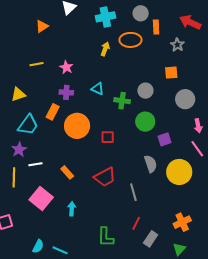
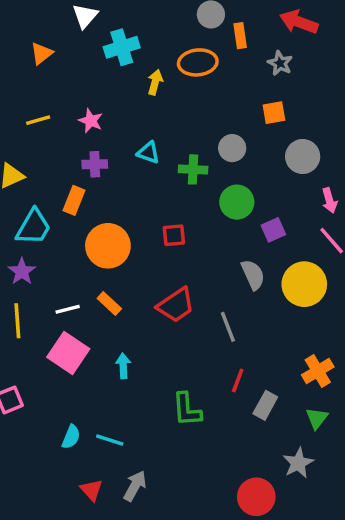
cyan cross: (105, 17) -> (122, 47), moved
orange circle: (77, 126) -> (108, 246), moved
white line: (35, 164) -> (68, 309), moved

